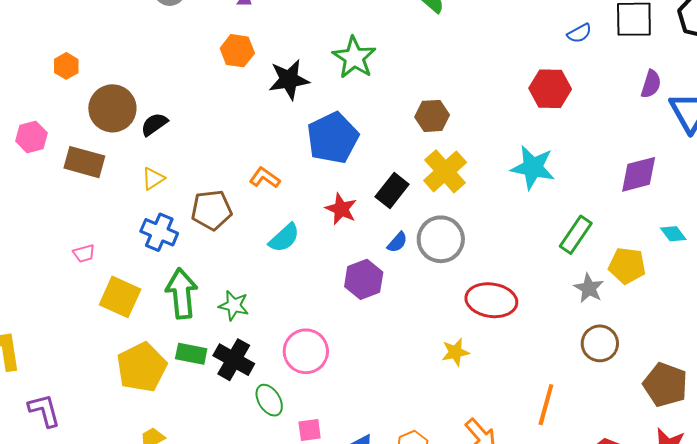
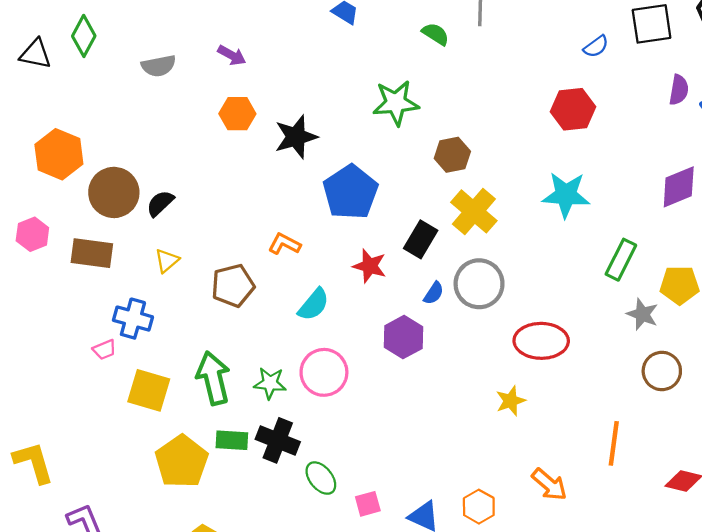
green star: (354, 58) -> (396, 103), moved, turned -30
orange hexagon: (66, 66) -> (59, 154), size x1.8
blue cross: (159, 232) -> (133, 319), moved
pink circle: (306, 351) -> (324, 372), moved

